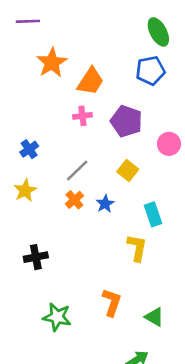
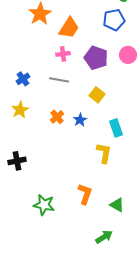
pink circle: (169, 144) -> (128, 55), moved
gray line: (77, 170) -> (59, 80), moved, turned 54
black cross: (36, 257) -> (17, 161), moved

